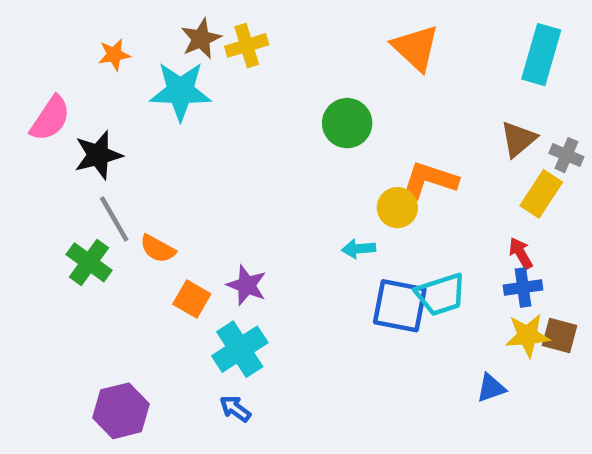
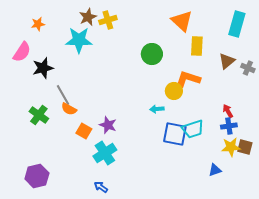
orange star: (114, 55) -> (38, 24), moved
yellow rectangle: (541, 194) -> (197, 46), moved, turned -30
gray line: (114, 219) -> (63, 95), moved
blue arrow: (235, 409) -> (101, 187), moved
purple hexagon: (121, 411) -> (37, 176), moved

